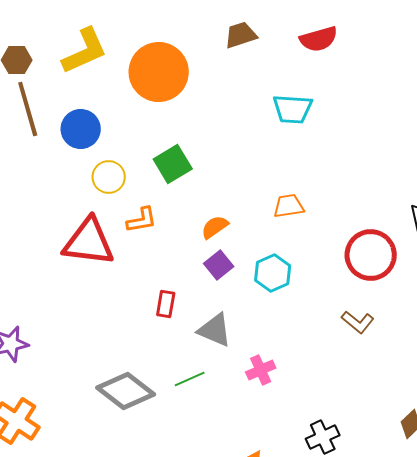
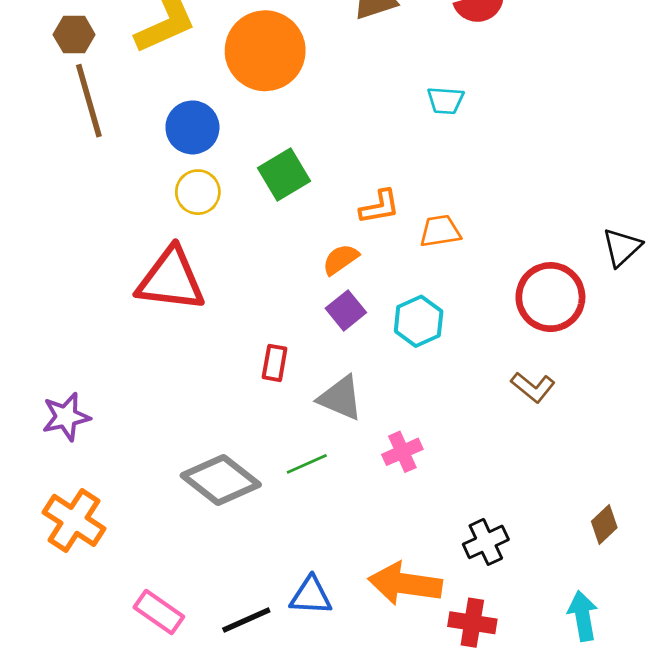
cyan trapezoid: (293, 109) -> (445, 101), size x0.7
blue circle: (81, 129) -> (192, 127), moved
orange L-shape: (142, 220) -> (380, 207), moved

